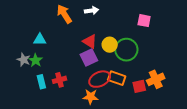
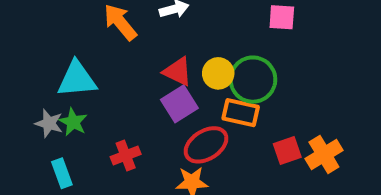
cyan triangle: (40, 40) -> (77, 79), size x1.5
orange rectangle: (117, 78) -> (241, 113), moved
orange cross: (156, 79) -> (324, 155), moved
cyan rectangle: (41, 82) -> (62, 173), moved

